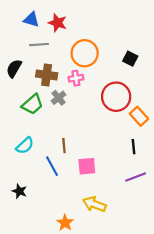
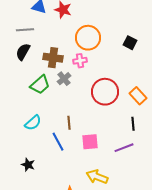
gray line: (39, 45) -> (25, 30), moved
red circle: (116, 97) -> (105, 92), moved
purple line: (136, 177) -> (124, 148), moved

